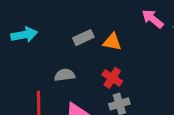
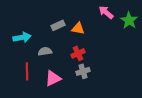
cyan arrow: (24, 35) -> (22, 37), moved
red cross: (112, 78) -> (78, 53), turned 32

